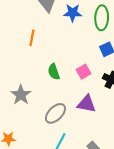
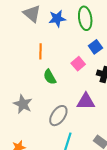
orange line: (32, 38) -> (41, 51), moved
pink square: (84, 72) -> (78, 64), moved

